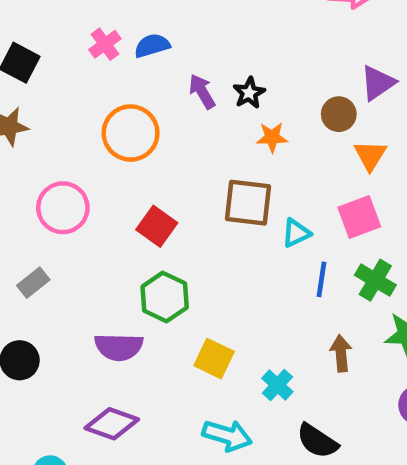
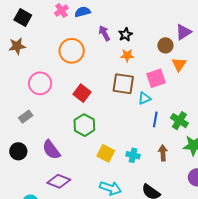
orange star: (272, 137) -> (127, 55), moved
pink square: (359, 217) -> (156, 78), moved
purple semicircle: (119, 347) -> (51, 150), moved, turned 50
cyan cross: (277, 385) -> (133, 155), moved, turned -32

